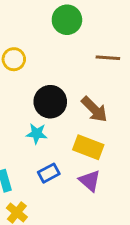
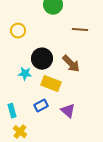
cyan star: (37, 134) -> (25, 74), moved
yellow rectangle: (88, 147) -> (51, 84), moved

